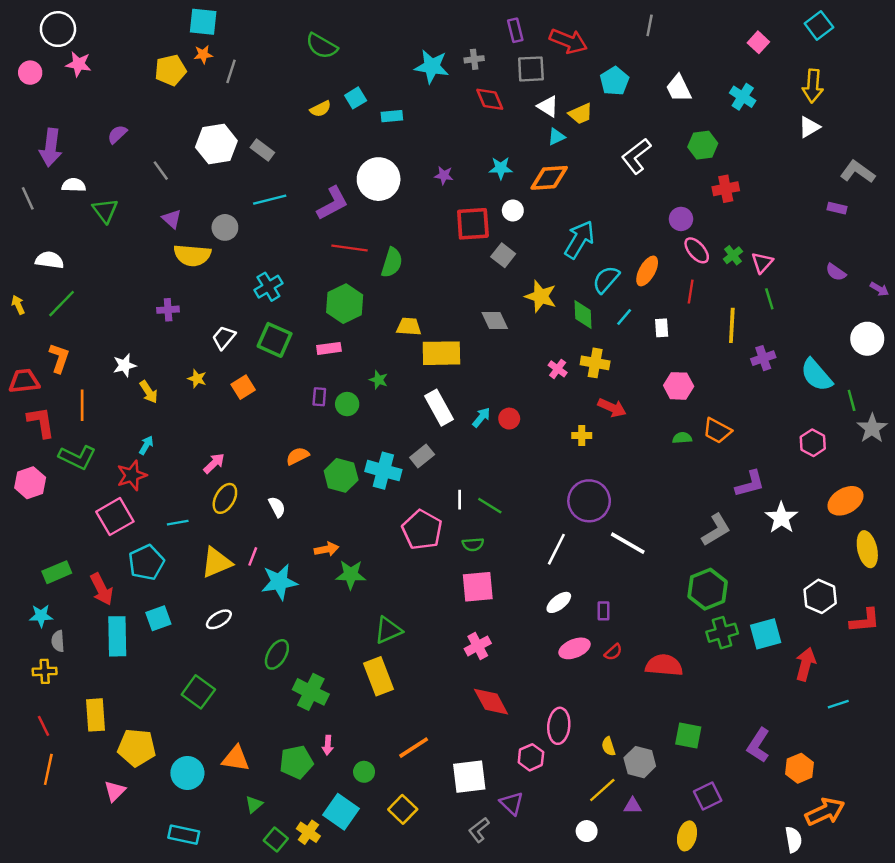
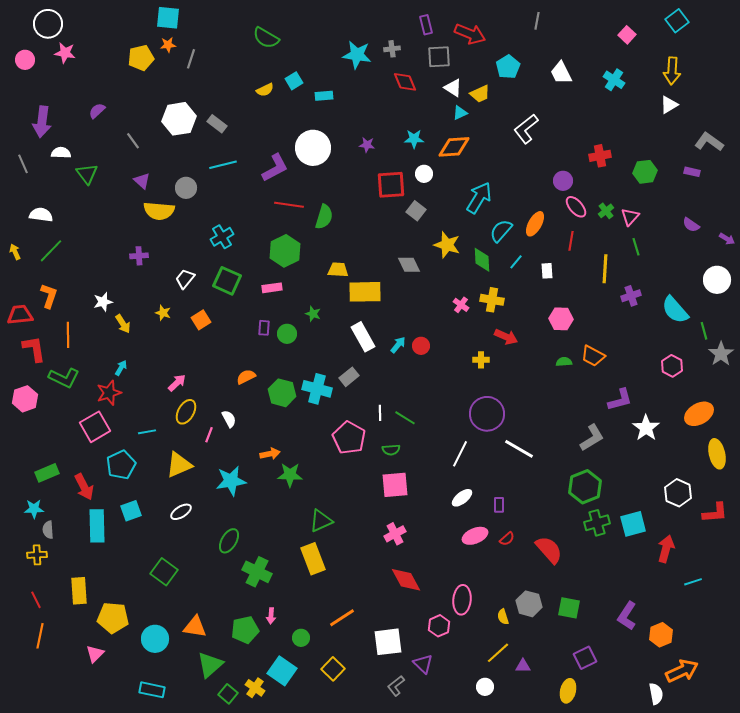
green hexagon: (703, 145) -> (645, 172), moved
pink line: (253, 556) -> (209, 435), moved
red semicircle: (664, 665) -> (549, 550), turned 44
gray hexagon: (640, 762) -> (529, 604), moved
green triangle: (254, 804) -> (210, 665), size x1.8

